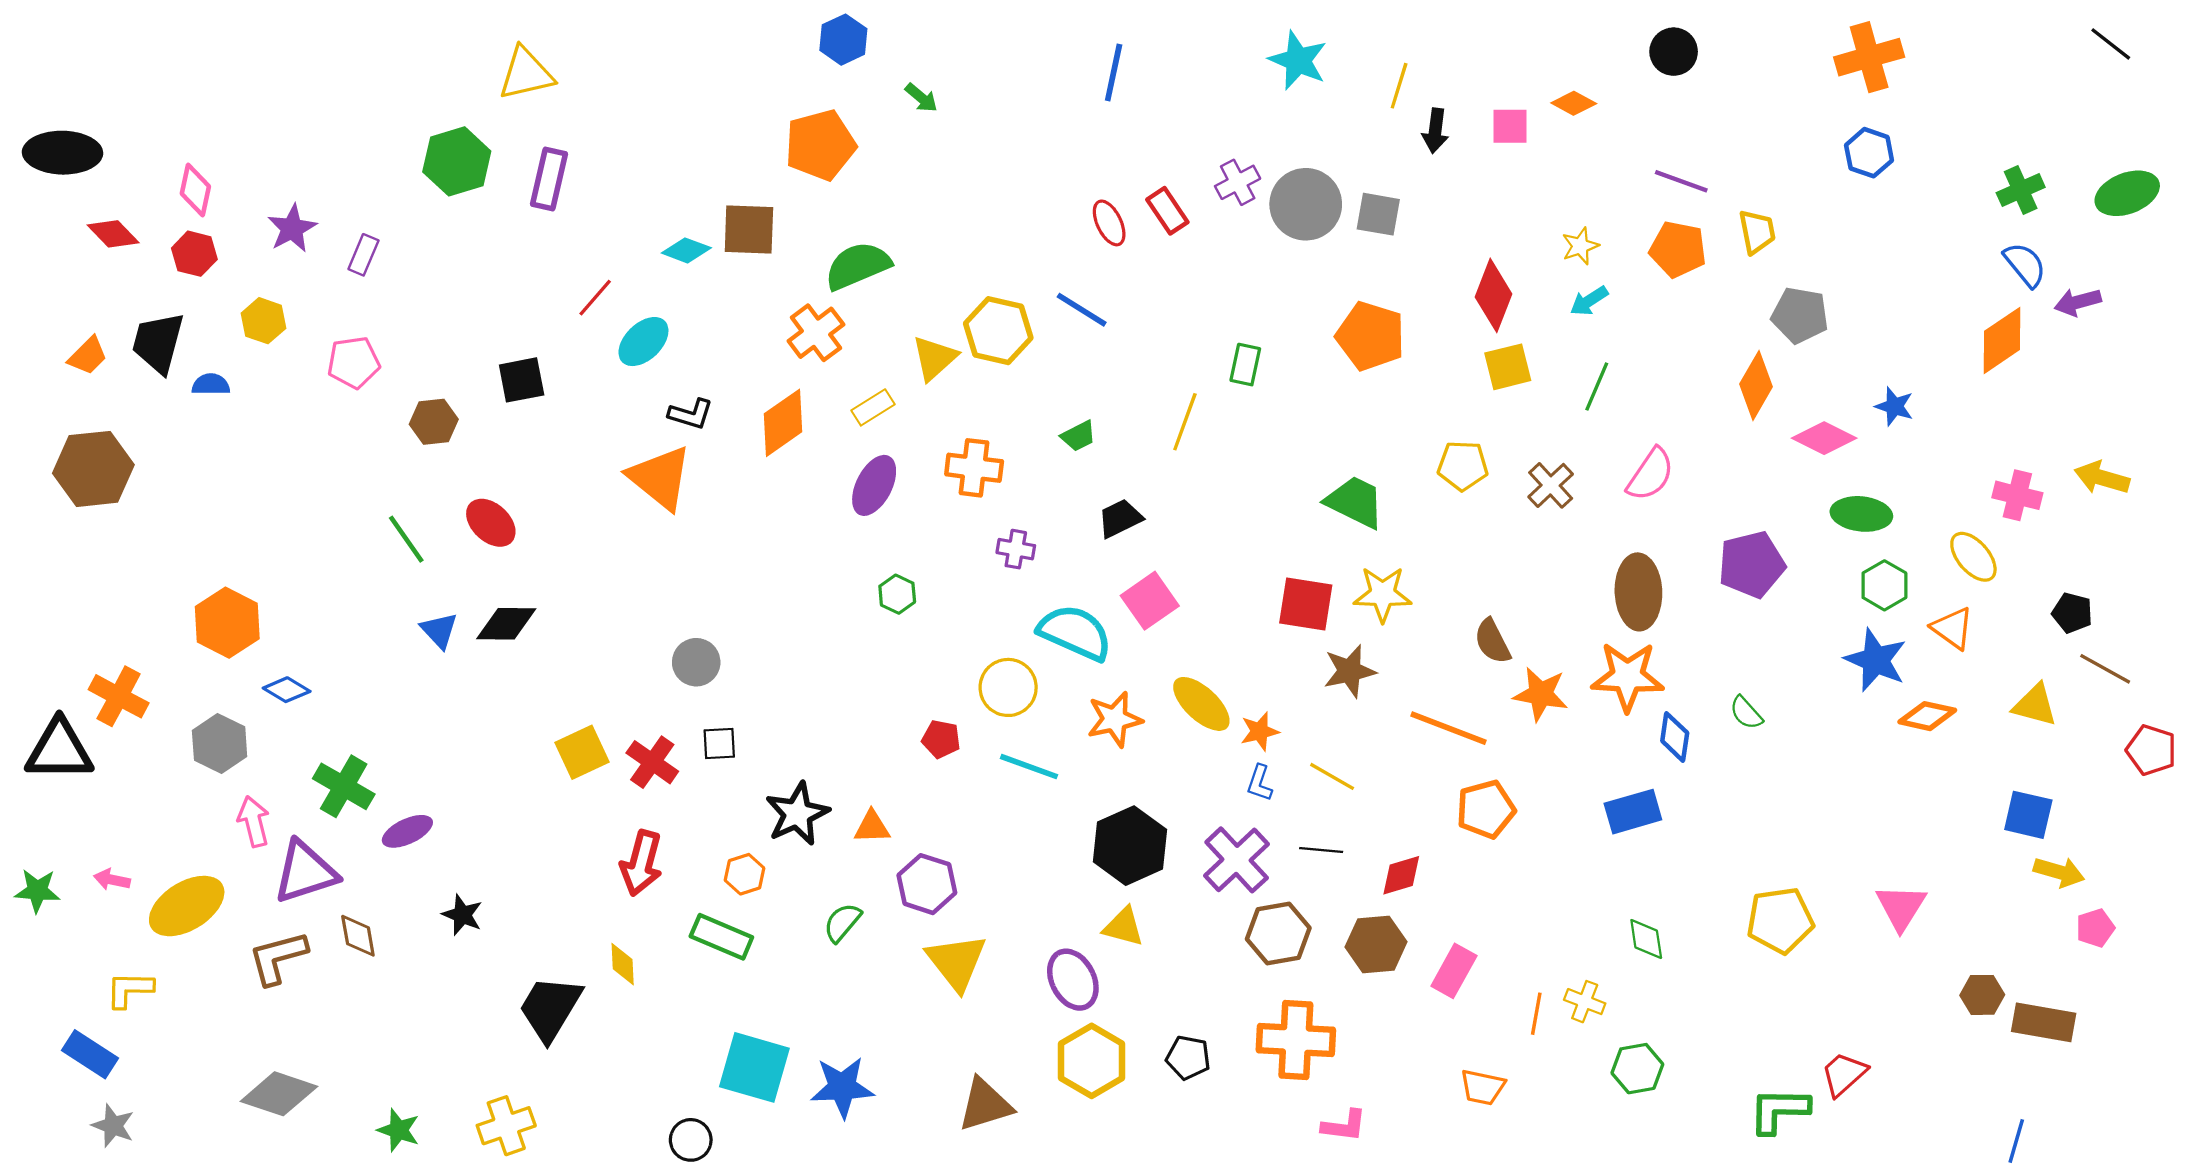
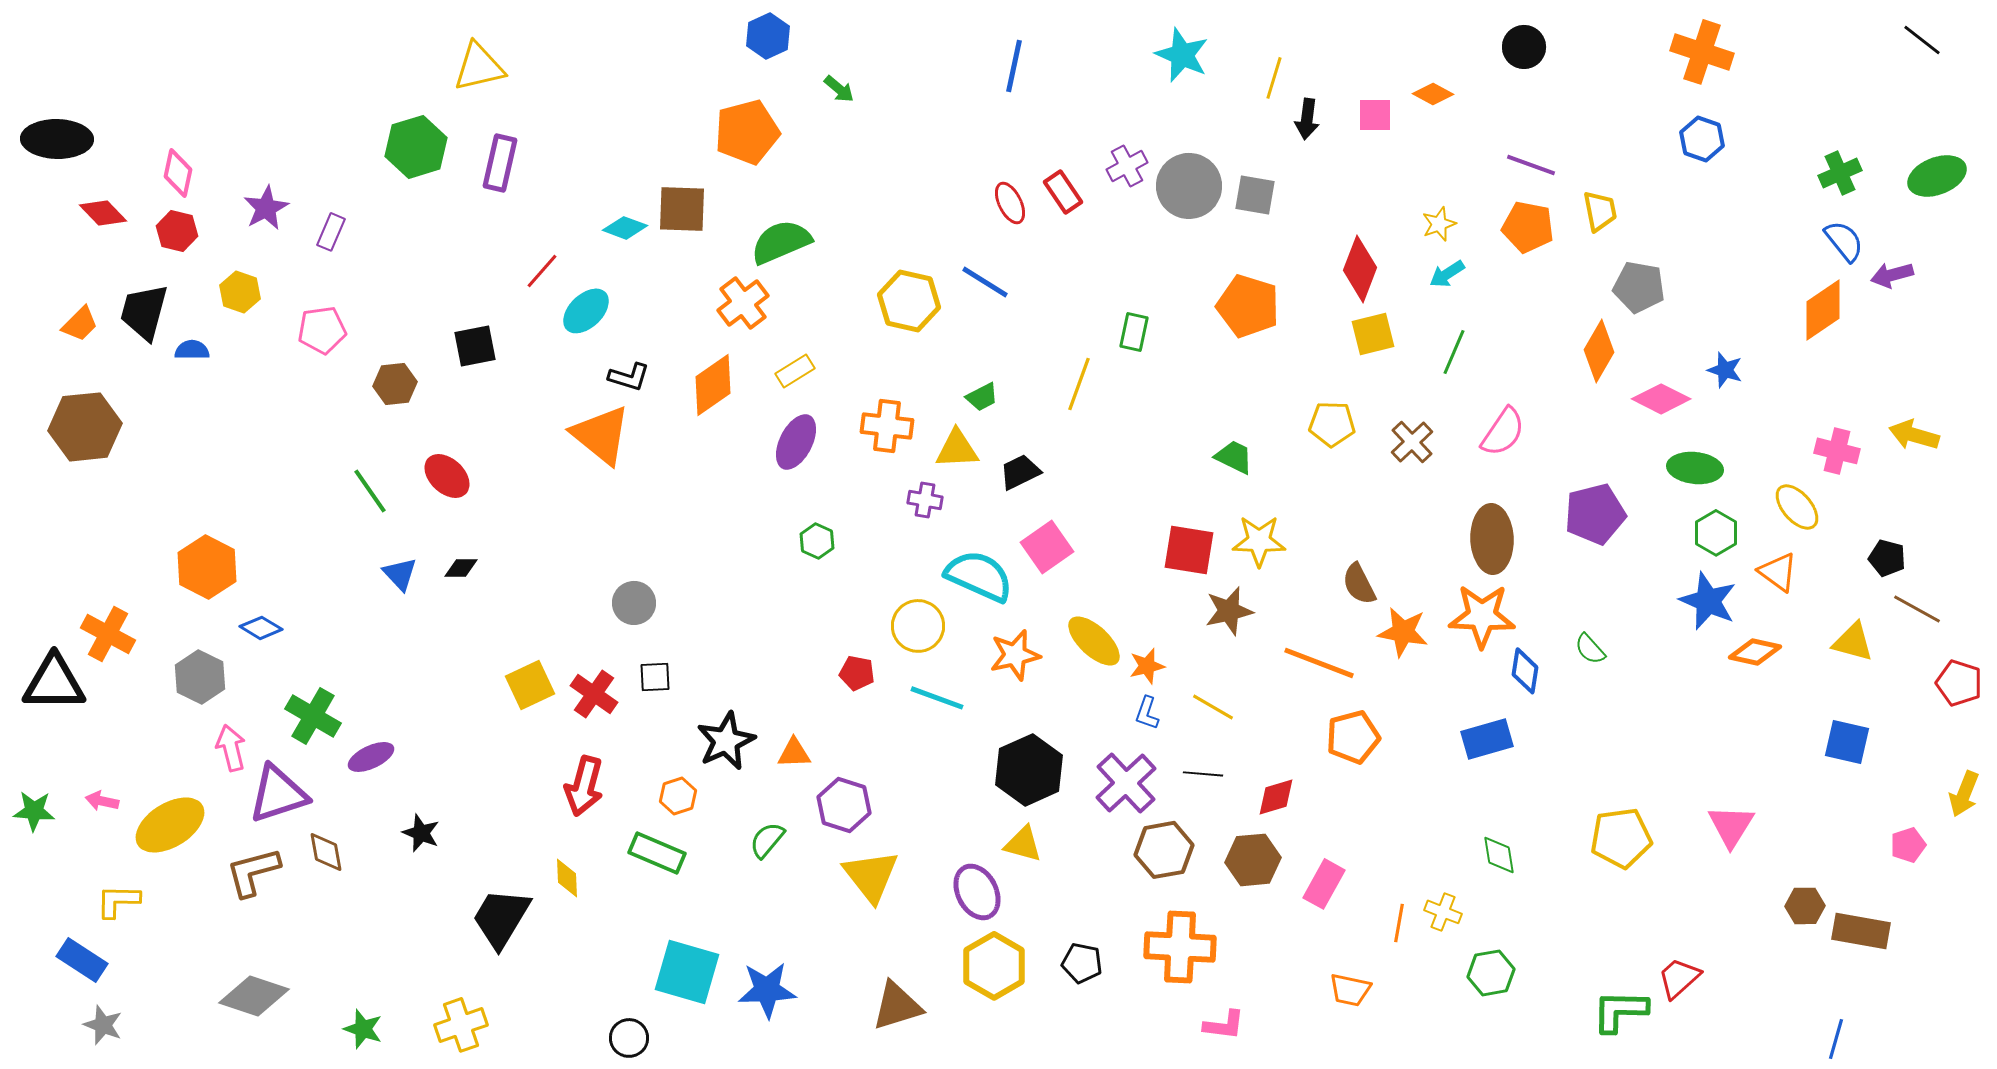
orange cross: (1869, 57) -> (1702, 52), turned 34
yellow triangle: (935, 358) -> (957, 449), moved, turned 39
green trapezoid: (1355, 502) -> (1234, 457), size x0.7
black diamond: (506, 624) -> (461, 568), size x0.6
yellow arrow: (2059, 872) -> (1964, 794), moved, turned 96

